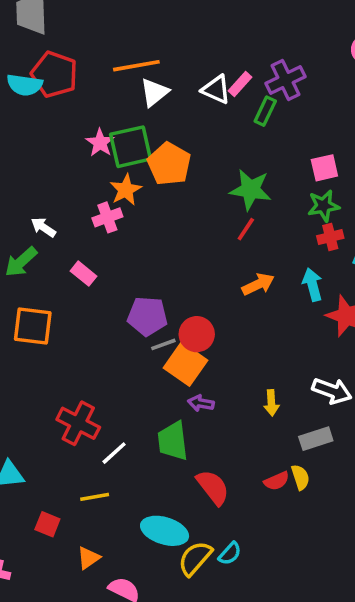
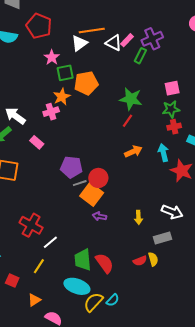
orange line: (136, 66) -> (92, 30), moved
red pentagon: (54, 74) -> (39, 26), moved
pink star: (100, 143) -> (52, 57), moved
green square: (131, 147) -> (65, 73), size x0.7
orange pentagon: (169, 164) -> (86, 83), turned 30
white arrow: (43, 227) -> (15, 116), size x1.5
green trapezoid: (173, 441) -> (83, 260), moved
yellow line: (95, 497) -> (39, 266), turned -49

